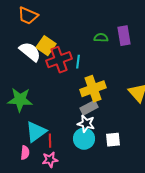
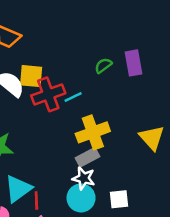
green semicircle: (101, 38) -> (103, 66), turned -40
yellow square: (46, 46) -> (31, 76), turned -30
cyan line: (78, 62) -> (73, 97), turned 56

